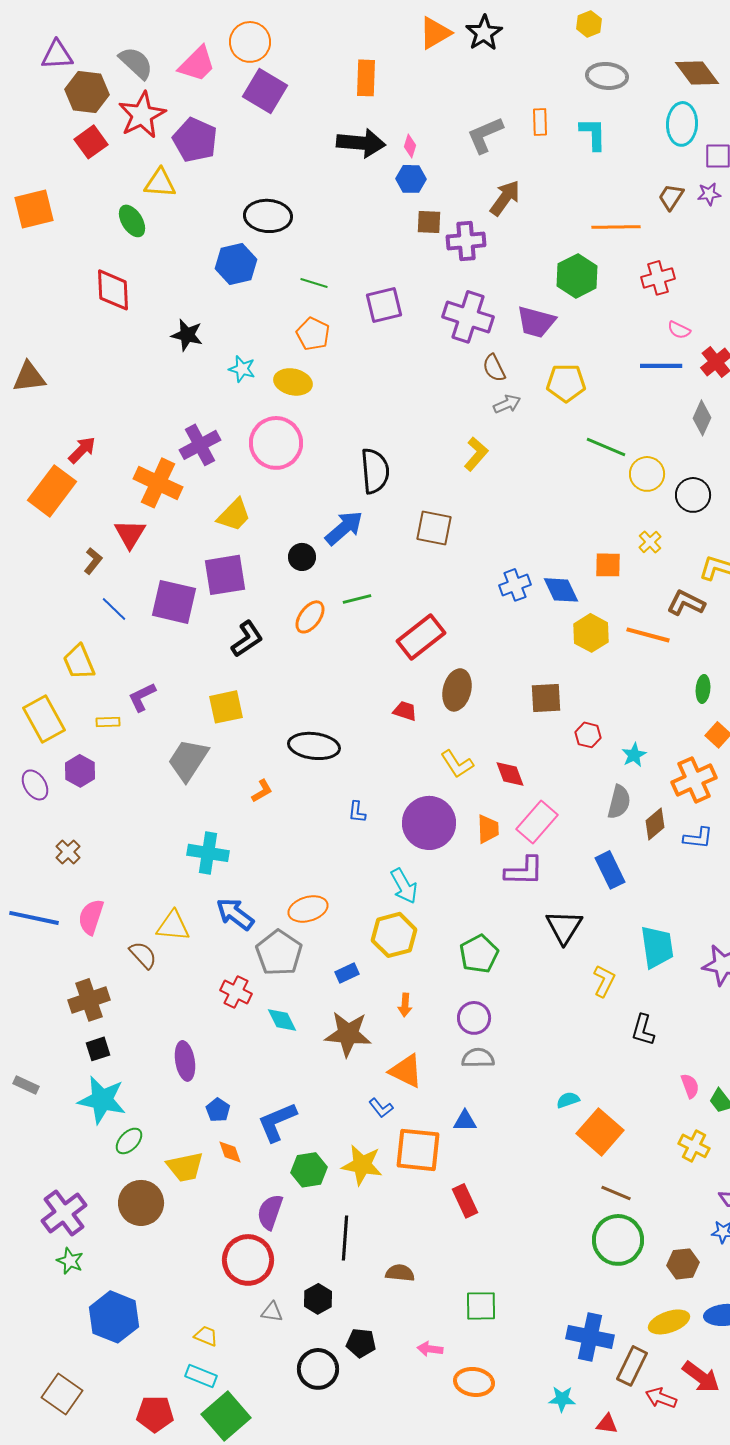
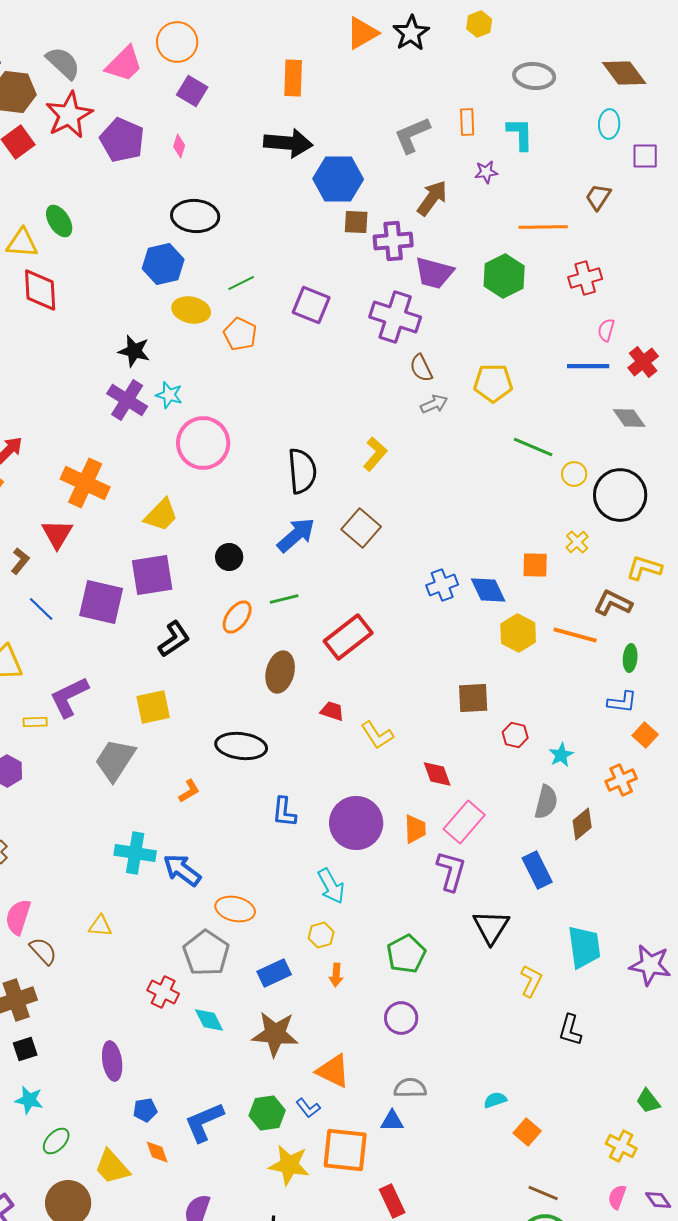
yellow hexagon: (589, 24) -> (479, 24), moved
purple square: (265, 91) -> (192, 91), size x0.7
cyan ellipse: (682, 124) -> (609, 124), size x0.7
pink diamond: (410, 146) -> (179, 146), moved
blue hexagon: (411, 179) -> (338, 179), size x1.6
yellow triangle: (160, 183) -> (22, 243), moved
purple star: (709, 194) -> (486, 172), moved
green line: (314, 283) -> (241, 283), turned -44
purple square: (384, 305) -> (311, 305), turned 36
purple trapezoid: (536, 322) -> (434, 273), moved
pink semicircle: (679, 330) -> (606, 330), turned 80
black star: (187, 335) -> (134, 351), moved
cyan star: (242, 369) -> (169, 395), moved
yellow ellipse: (293, 382) -> (191, 310), moved
gray diamond: (702, 418) -> (629, 418), turned -60
purple cross: (200, 445) -> (127, 400), moved, turned -30
yellow L-shape: (476, 454) -> (375, 454), moved
yellow circle: (647, 474) -> (574, 474), size x0.7
black circle: (693, 495) -> (620, 495), size x1.5
blue arrow: (344, 528) -> (296, 535), moved
brown square: (434, 528) -> (361, 528), turned 30
green ellipse: (703, 689) -> (630, 658), moved
brown ellipse: (457, 690) -> (280, 672), moved
purple L-shape: (142, 697) -> (69, 697), size x1.4
yellow L-shape: (457, 764) -> (377, 735), moved
orange cross: (694, 780) -> (621, 780), size x0.7
blue L-shape: (357, 812) -> (284, 812), size x1.4
blue L-shape: (698, 838) -> (622, 702), moved
purple L-shape: (524, 871) -> (451, 871), turned -75
orange ellipse: (308, 909) -> (235, 909), turned 30
blue arrow: (235, 914) -> (182, 870), moved
yellow triangle: (173, 926) -> (100, 926), size x0.7
yellow hexagon: (394, 935) -> (321, 935), size x0.6
brown semicircle: (143, 955) -> (43, 951), moved
blue rectangle: (347, 973) -> (274, 973), size x1.4
orange arrow: (405, 1005) -> (336, 975), moved
gray semicircle: (478, 1058) -> (410, 1088), moved
pink semicircle: (690, 1086) -> (617, 1197), moved, turned -140
cyan star: (102, 1100) -> (29, 1100), size x0.6
blue pentagon: (218, 1110) -> (145, 1110), turned 30
orange square: (600, 1132) -> (527, 1132), size x0.6
yellow trapezoid: (185, 1167) -> (112, 1167), turned 60
green hexagon: (309, 1170) -> (267, 1113), moved

